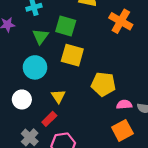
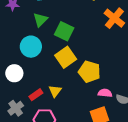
green square: (66, 26) -> (64, 31), moved
yellow square: (72, 55) -> (66, 57), moved, turned 30
yellow triangle: (58, 96) -> (55, 91), moved

